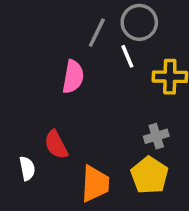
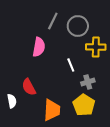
gray circle: (139, 22) -> (78, 26), moved
white line: (127, 56) -> (71, 65), moved

